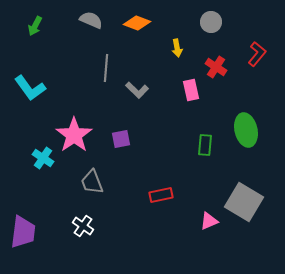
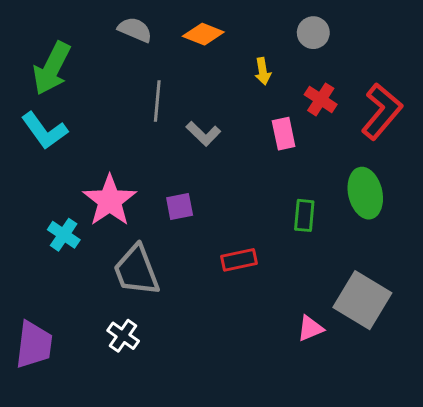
green arrow: (35, 26) -> (52, 68), moved, size x1.8
red L-shape: (257, 54) -> (382, 111), moved, size x1.5
gray trapezoid: (92, 182) -> (136, 270), size x1.4
red rectangle: (161, 195) -> (239, 260), moved

